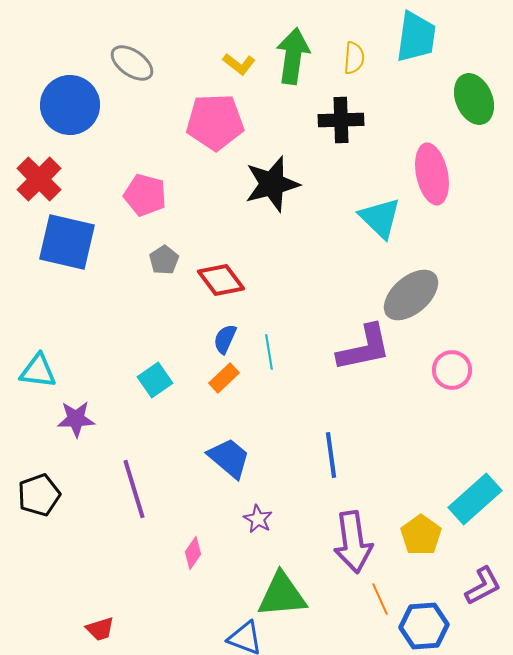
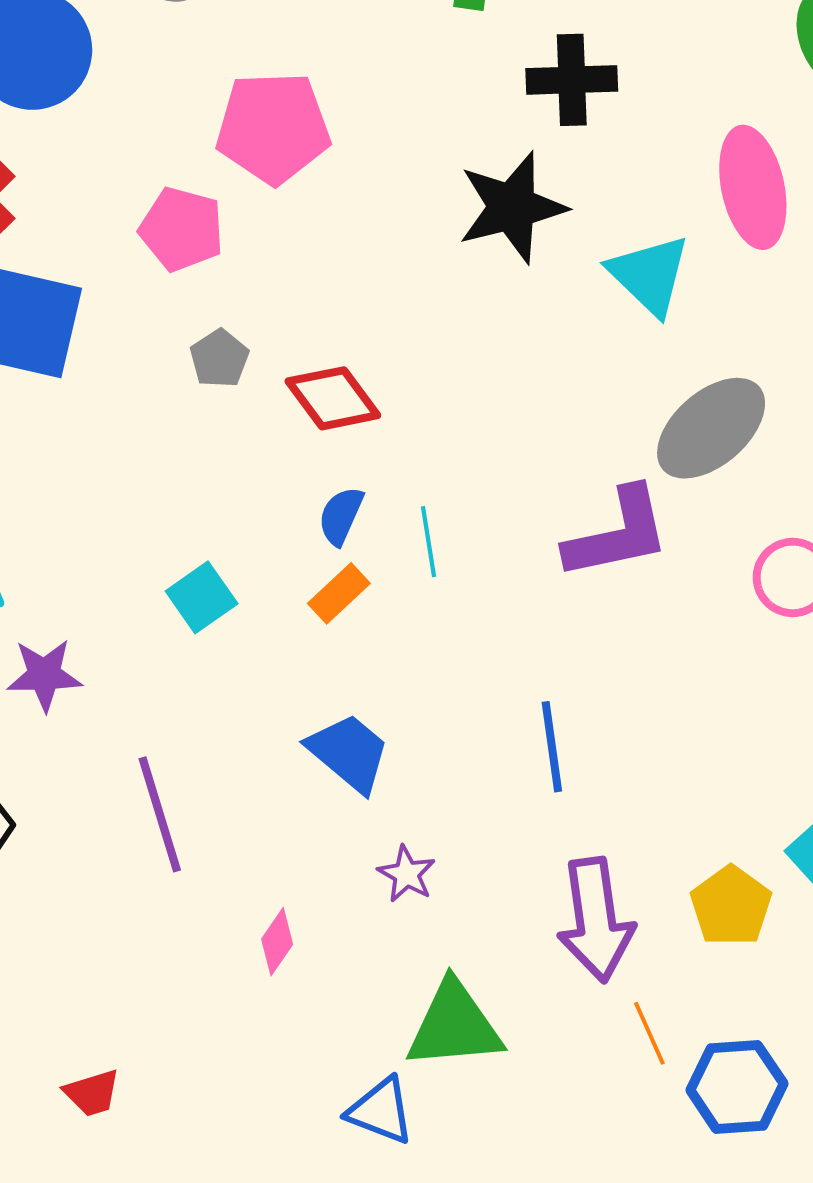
pink pentagon: (215, 122) -> (273, 128), moved
black star: (272, 184) -> (512, 207), moved

